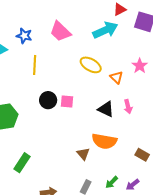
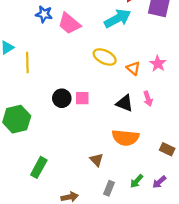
blue star: (24, 36) -> (44, 14), moved
yellow line: (35, 65) -> (27, 63), moved
pink star: (140, 66) -> (158, 64), moved
brown triangle: (83, 154) -> (97, 160), moved

